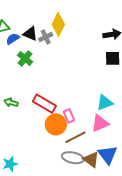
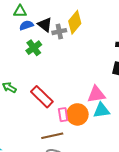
pink triangle: (100, 123) -> (96, 94), moved
orange circle: (56, 124) -> (77, 114), moved
brown line: (75, 137) -> (52, 136), moved

